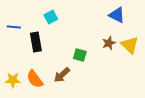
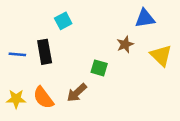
blue triangle: (117, 15) -> (145, 18), turned -36
blue line: (14, 27) -> (17, 54), moved
brown star: (109, 43) -> (125, 44), moved

